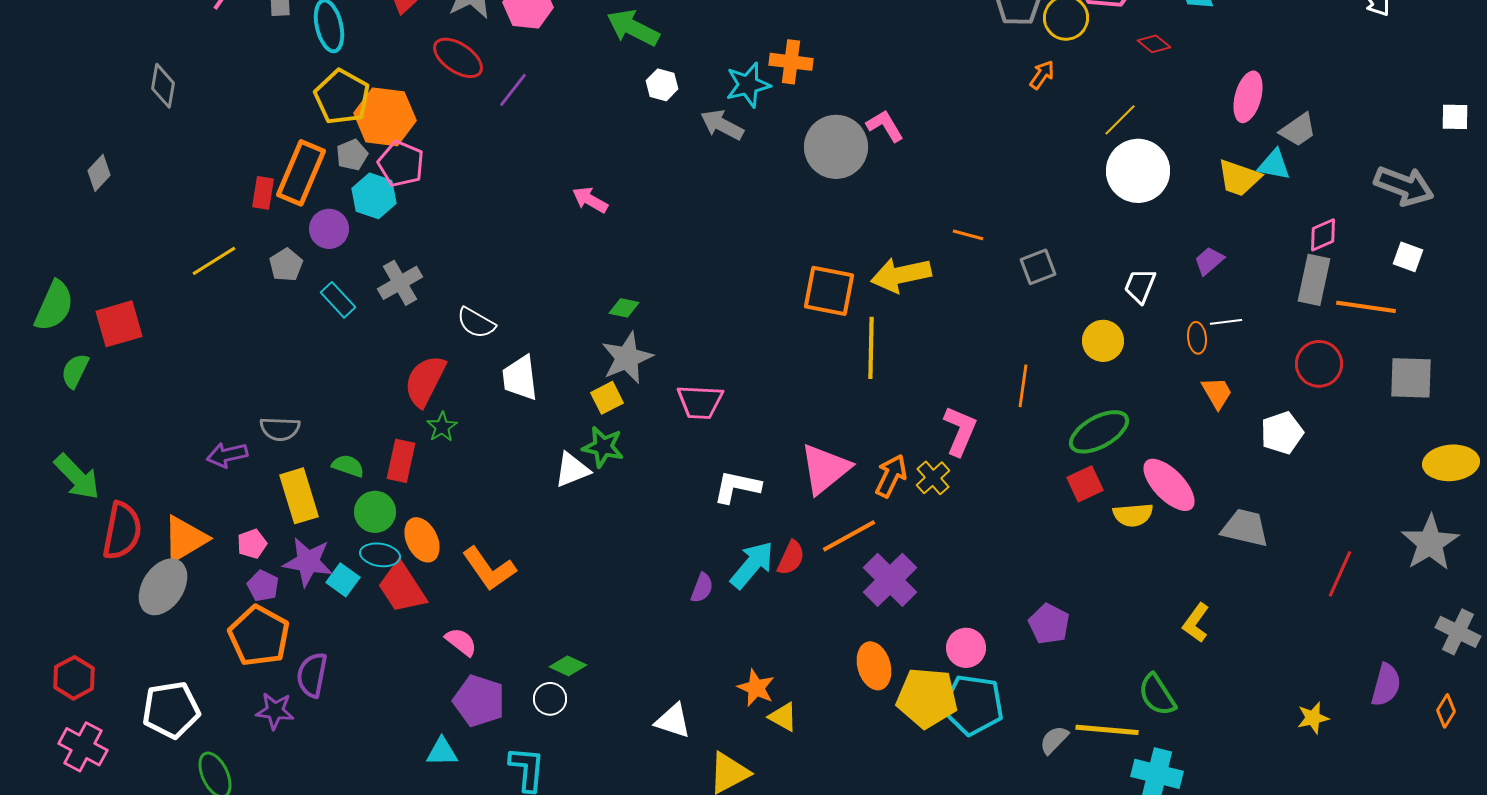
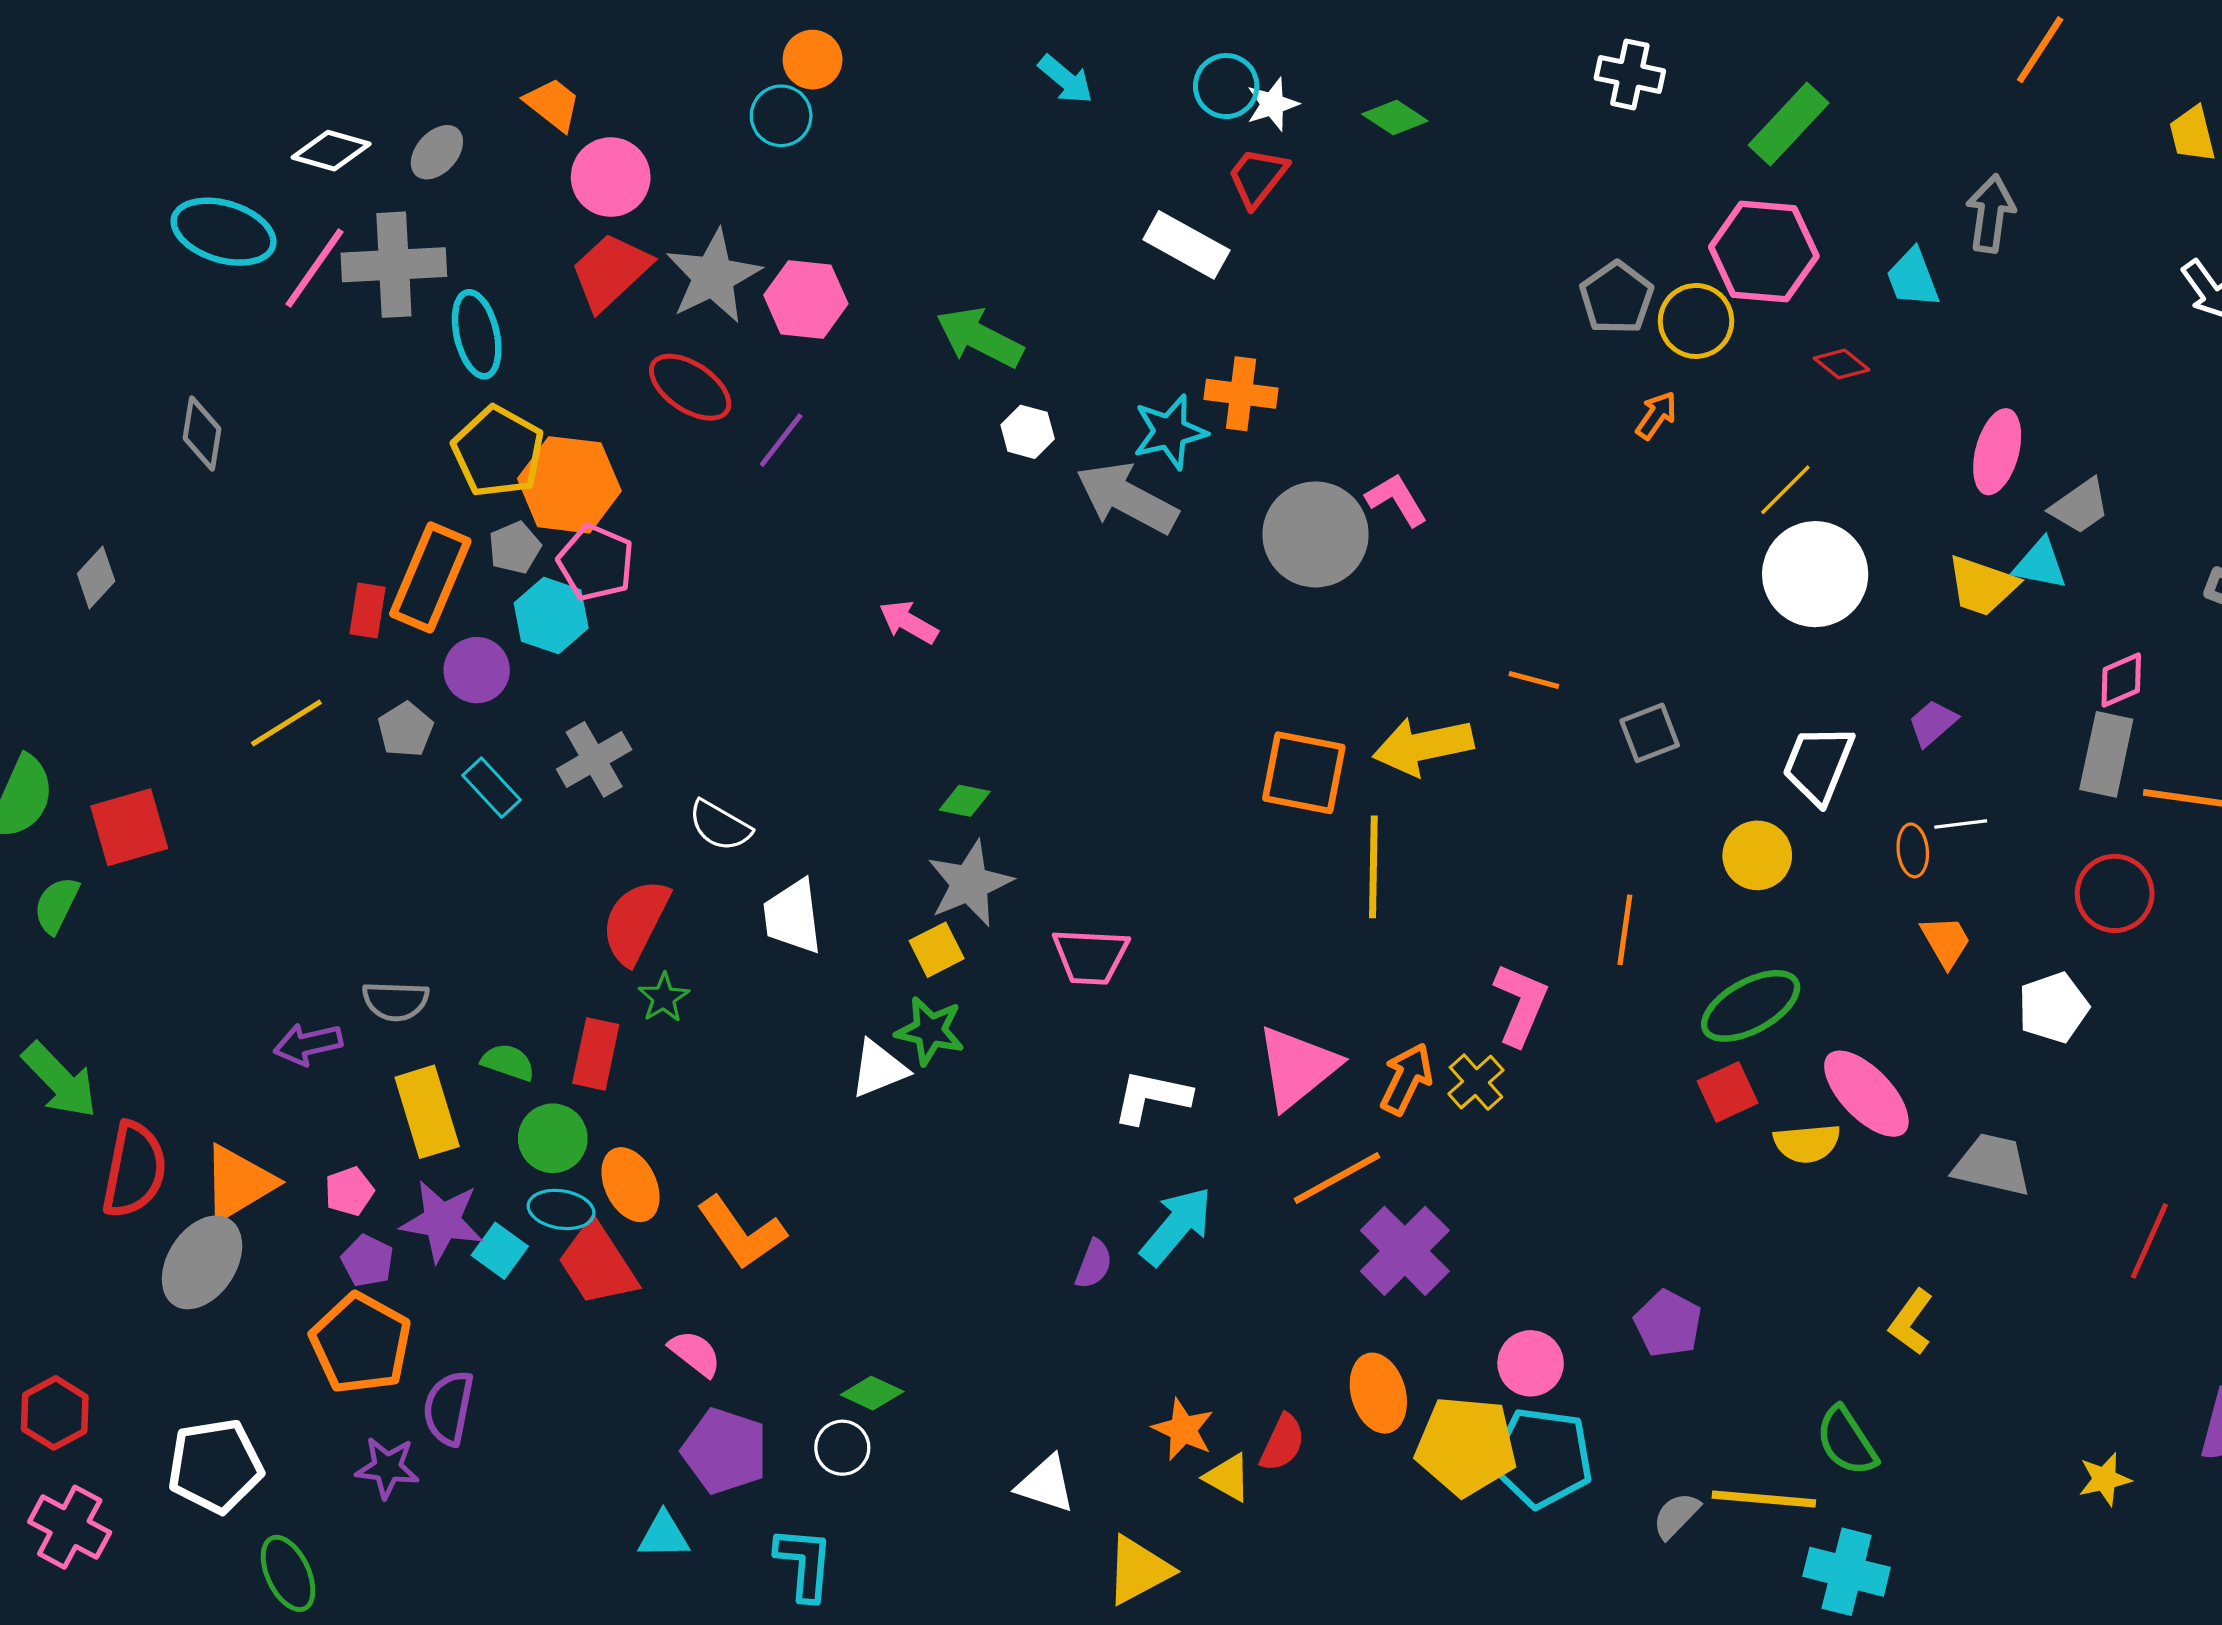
gray arrow: (722, 125) -> (1127, 498), size x1.4
white trapezoid: (1140, 286) -> (1818, 764), size x1.4
red semicircle: (791, 558) -> (1282, 1443), moved

